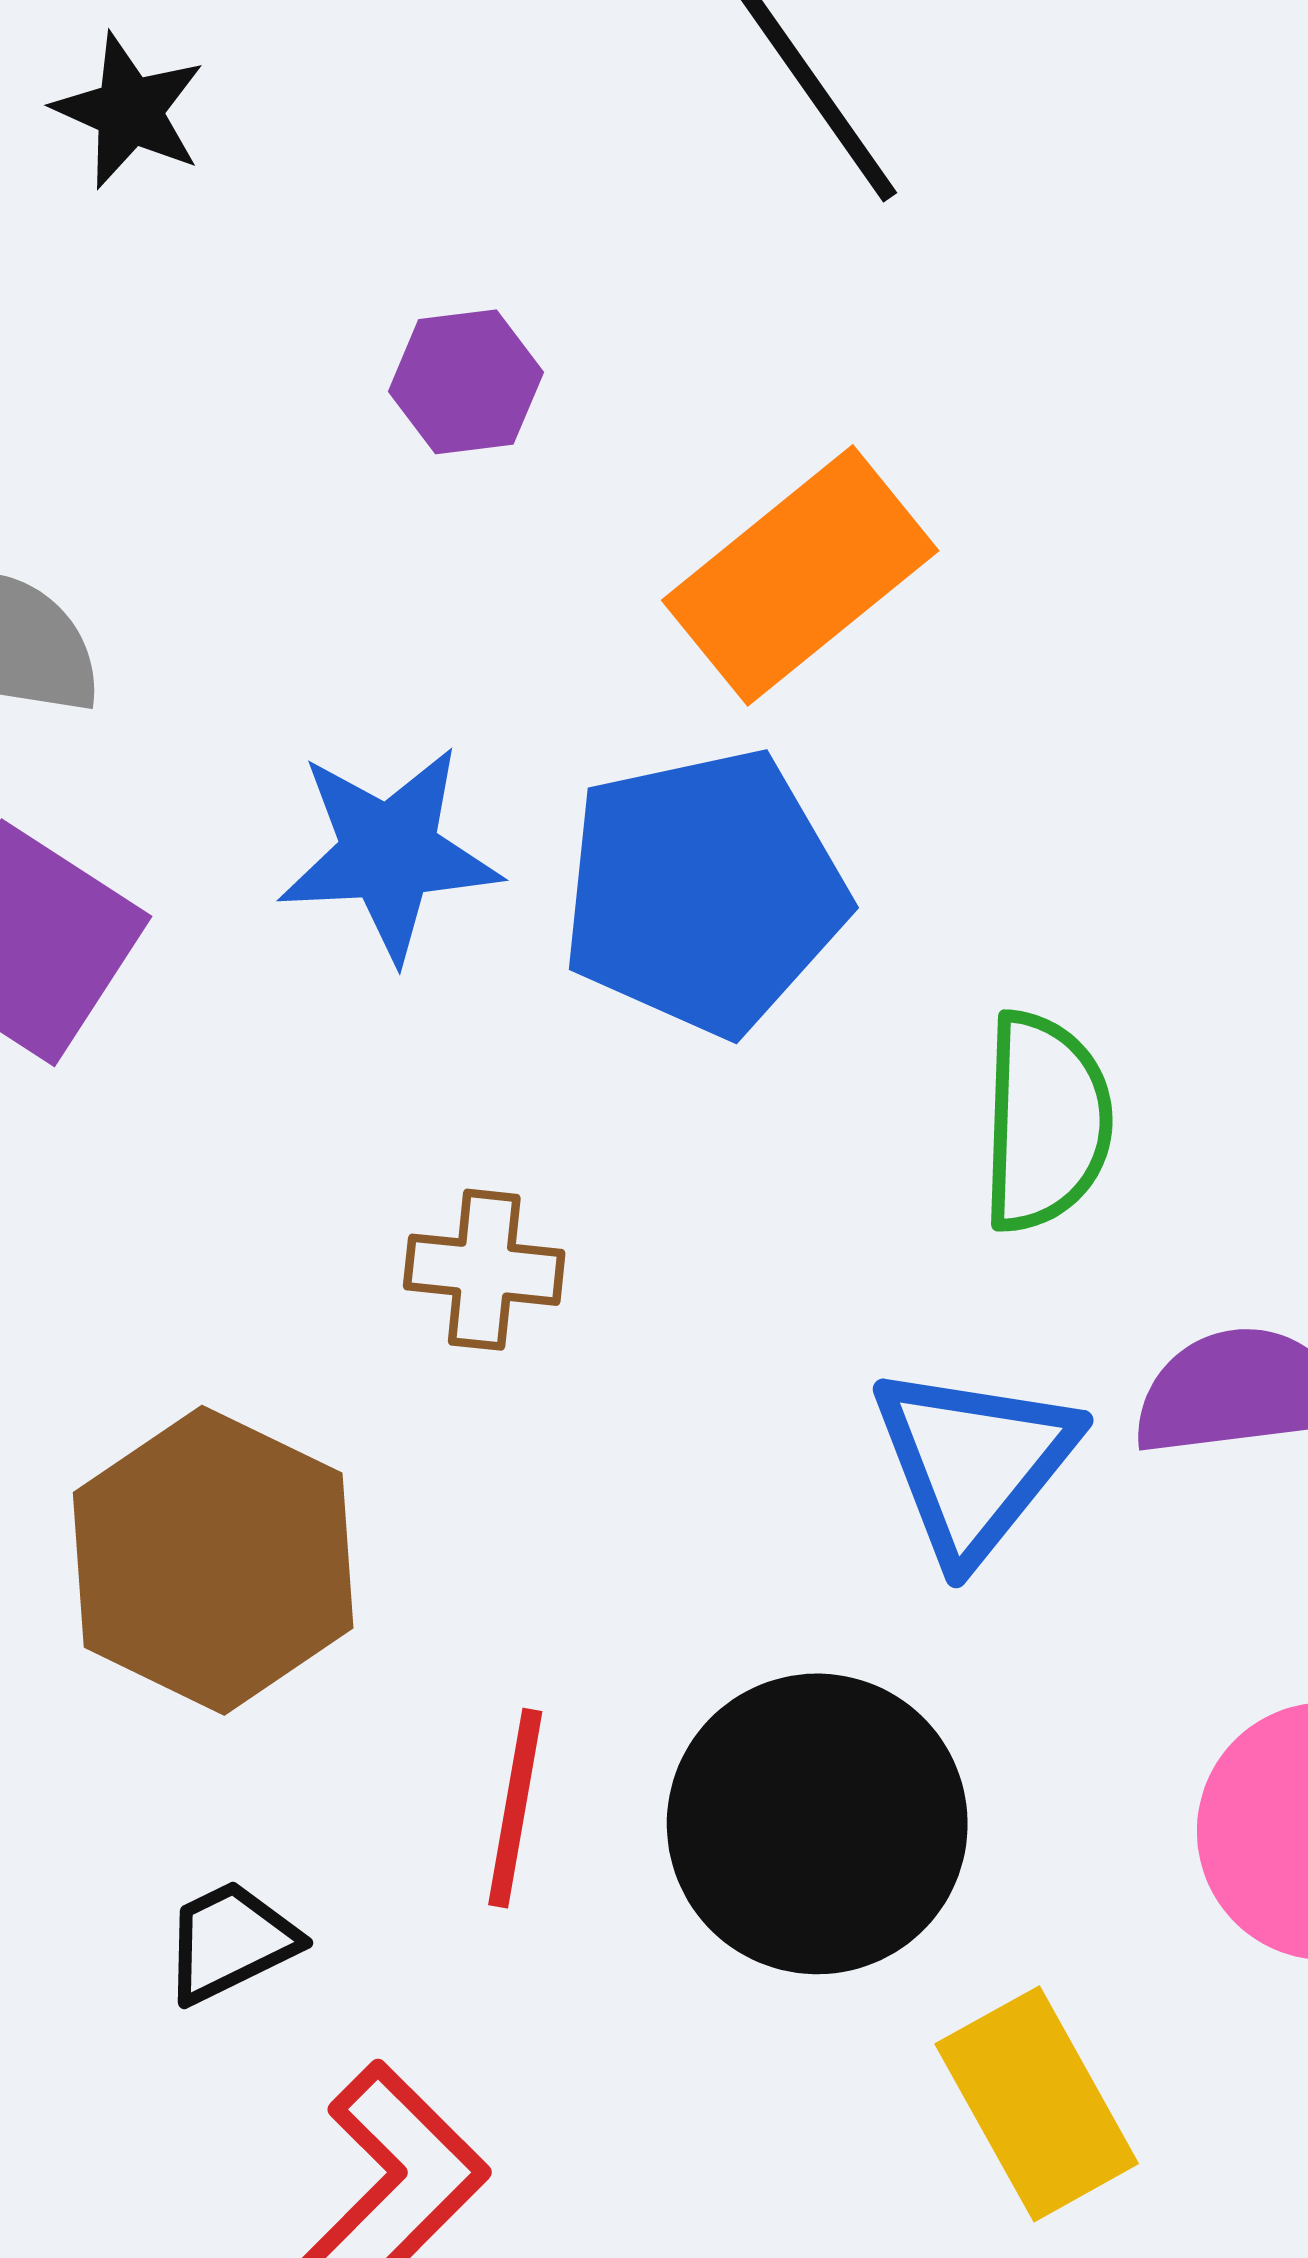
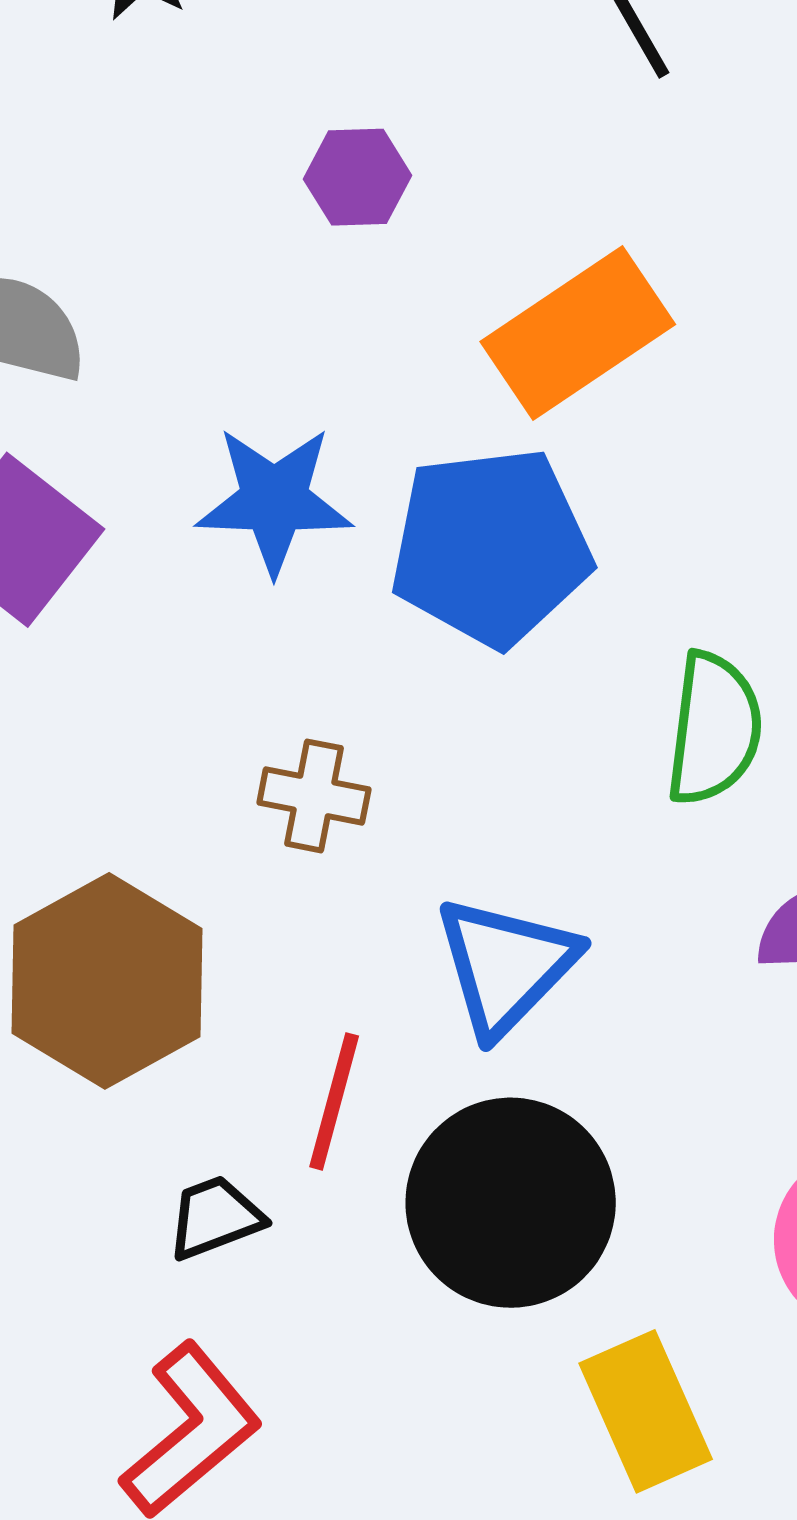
blue triangle: (974, 1462) -> (506, 966), moved
red line: (515, 1808) -> (334, 1101), moved
black trapezoid: (230, 1942) -> (215, 1217), moved

